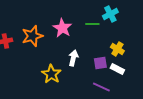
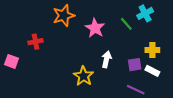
green line: (92, 24) -> (126, 24), turned 48
orange star: (32, 36) -> (64, 16), moved
yellow cross: (117, 49) -> (152, 50), turned -32

